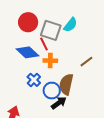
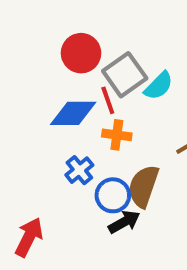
cyan semicircle: (70, 25) -> (159, 86), moved
gray square: (51, 30) -> (125, 75), turned 30
blue diamond: (28, 52) -> (73, 113), turned -50

